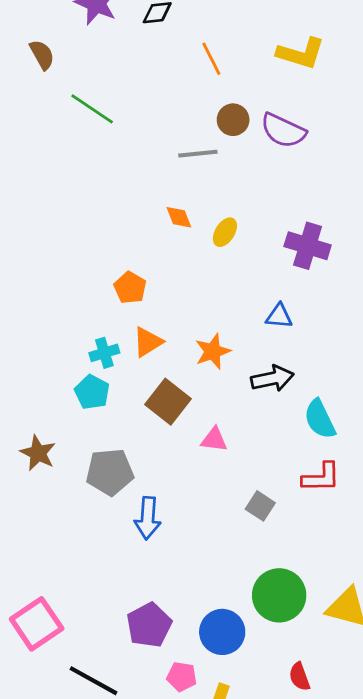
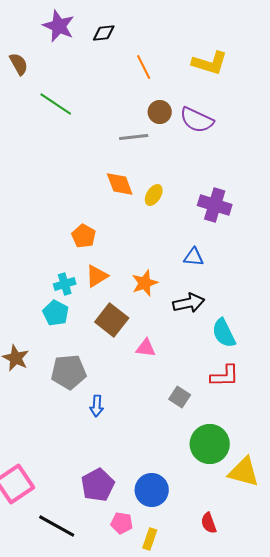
orange diamond: (179, 217) -> (120, 184), size x1.4
blue arrow: (148, 518) -> (97, 406), size x0.7
green circle: (279, 595) -> (210, 444), moved

